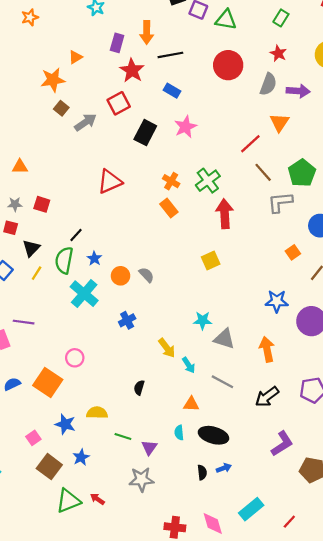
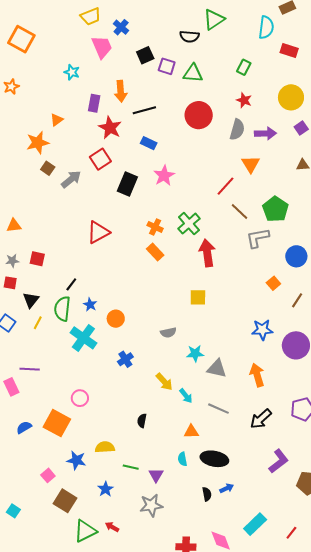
yellow square: (211, 261) -> (198, 297), turned 30
gray semicircle: (146, 275) -> (168, 333), moved, turned 126
blue star: (81, 457) -> (106, 489), moved

